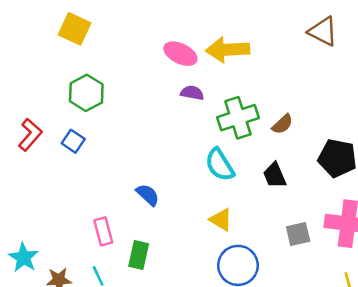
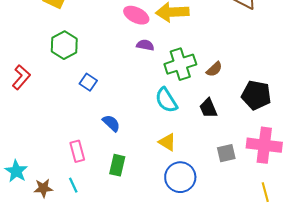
blue square: (73, 141) -> (88, 82), moved
green rectangle: (139, 255) -> (117, 165), moved

